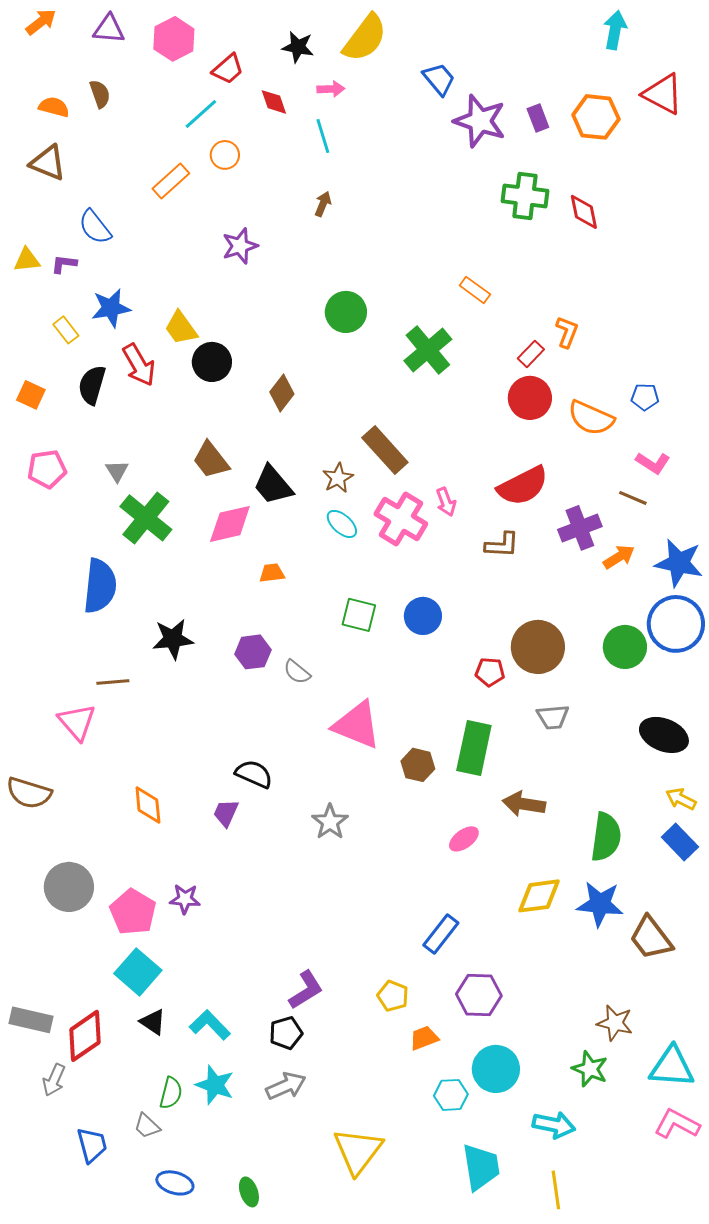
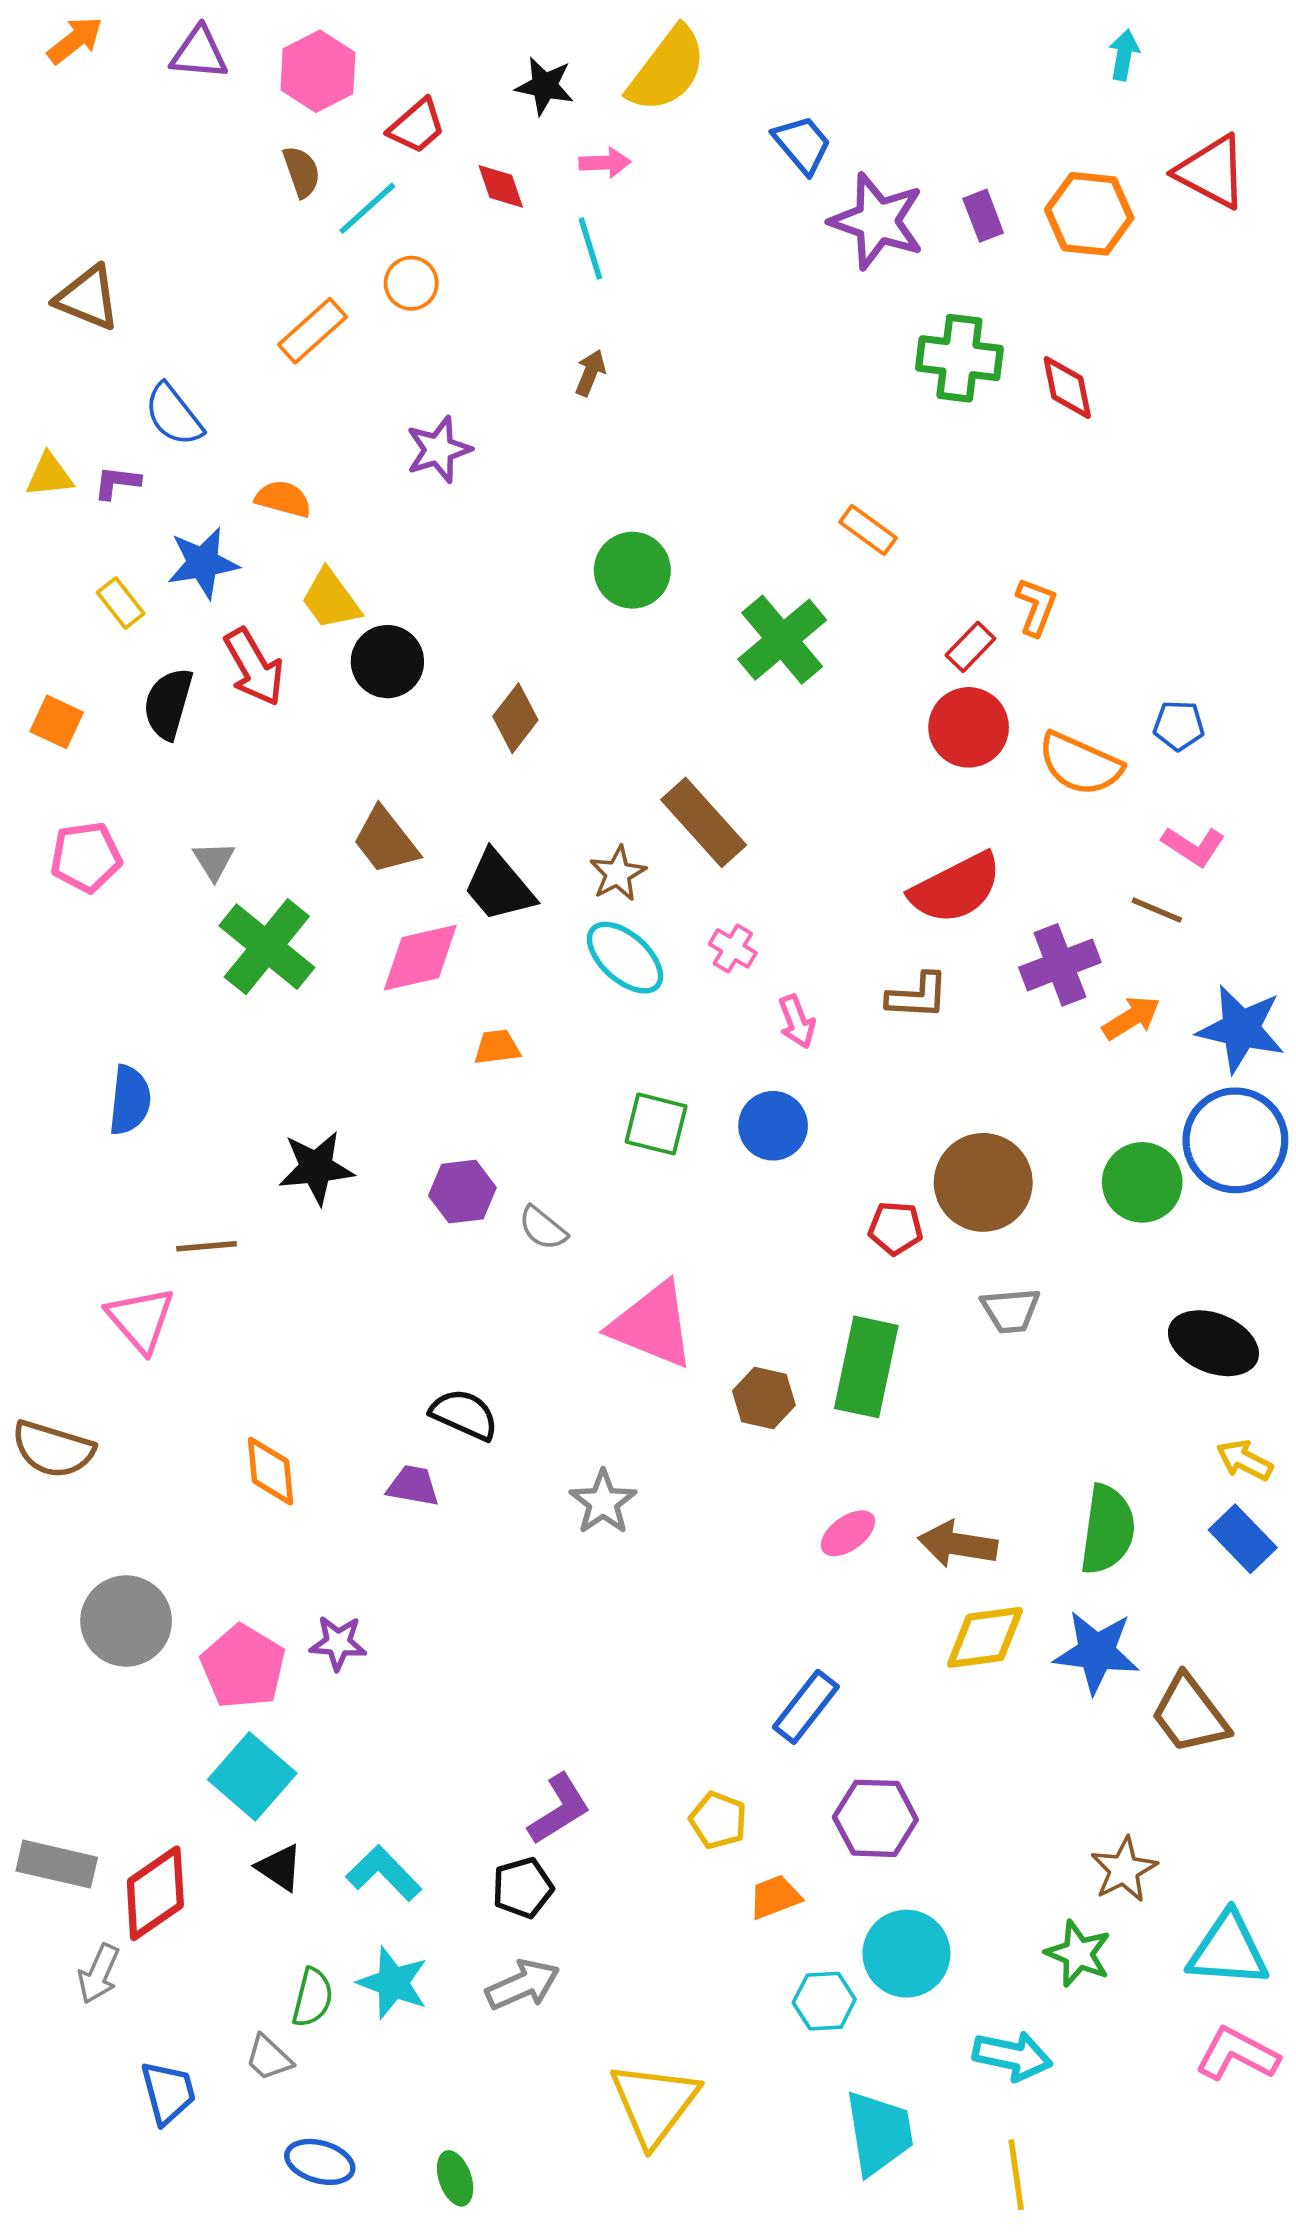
cyan arrow: (615, 30) -> (1124, 55), size x0.7
brown semicircle: (100, 94) -> (302, 172), moved
orange semicircle: (54, 107) -> (283, 499), moved
pink arrow: (446, 502) -> (797, 1022), moved
pink cross: (401, 519) -> (733, 948), size x0.5
cyan ellipse: (342, 524) -> (625, 958), size x1.4
blue semicircle: (100, 586) -> (130, 1100), moved, size x0.7
brown arrow: (524, 804) -> (958, 1544), moved
purple trapezoid: (226, 813) -> (413, 1486), turned 76
brown star: (615, 1023) -> (1124, 1870), turned 30

